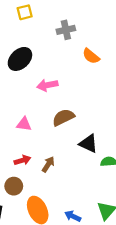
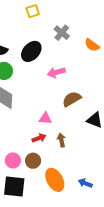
gray cross: (66, 30) -> (62, 33), moved, turned -35
pink triangle: (24, 124) -> (45, 118), moved
brown arrow: (48, 164) -> (61, 140), turned -40

